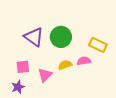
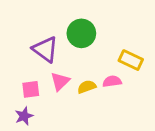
green circle: (61, 37) -> (81, 33), moved
pink triangle: (45, 75) -> (60, 81), moved

